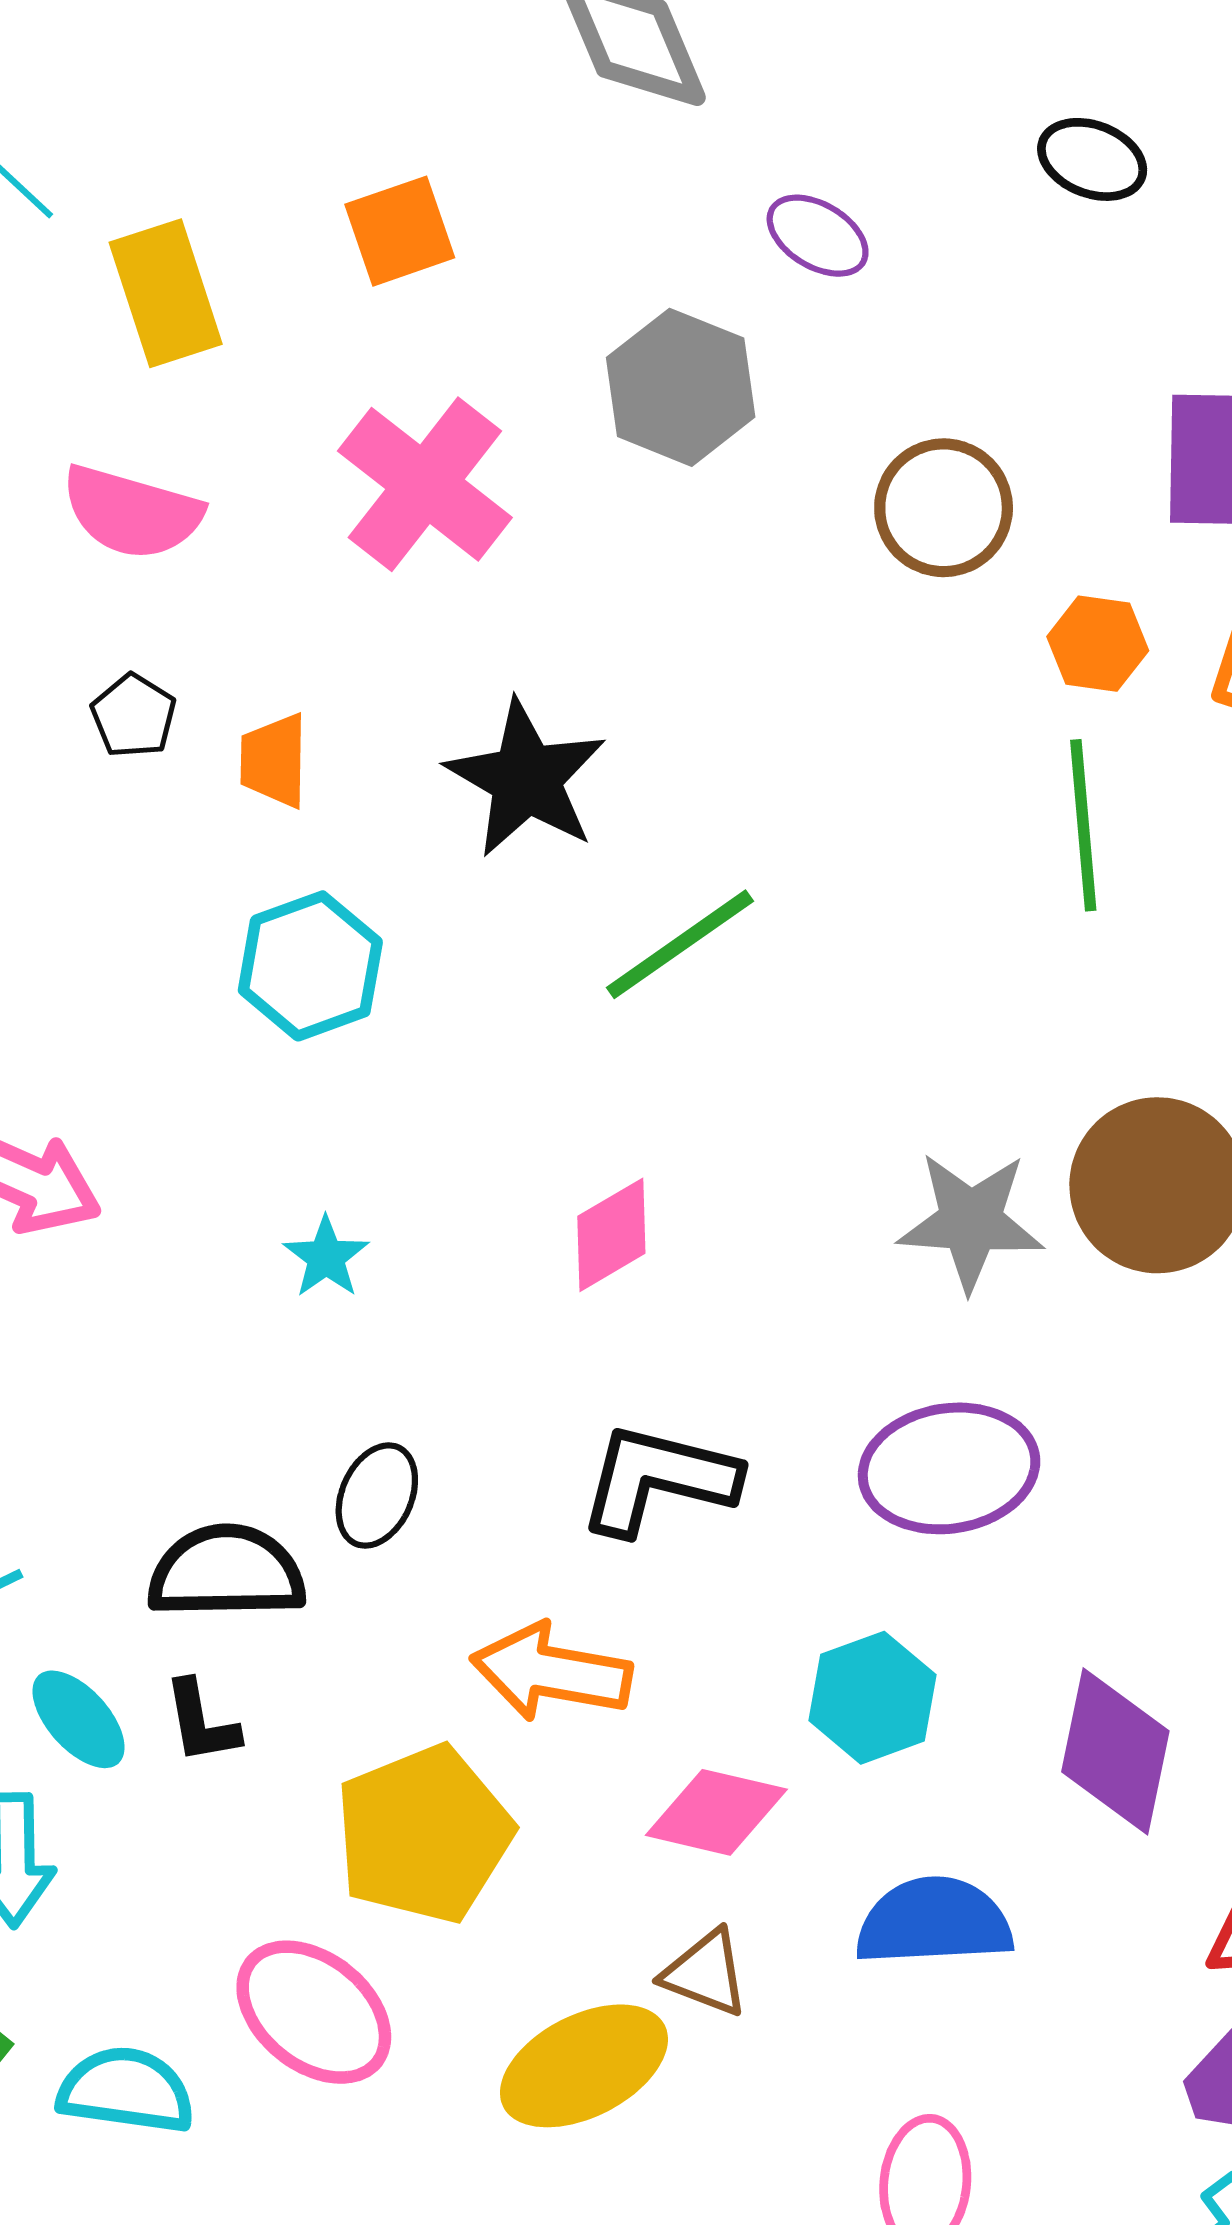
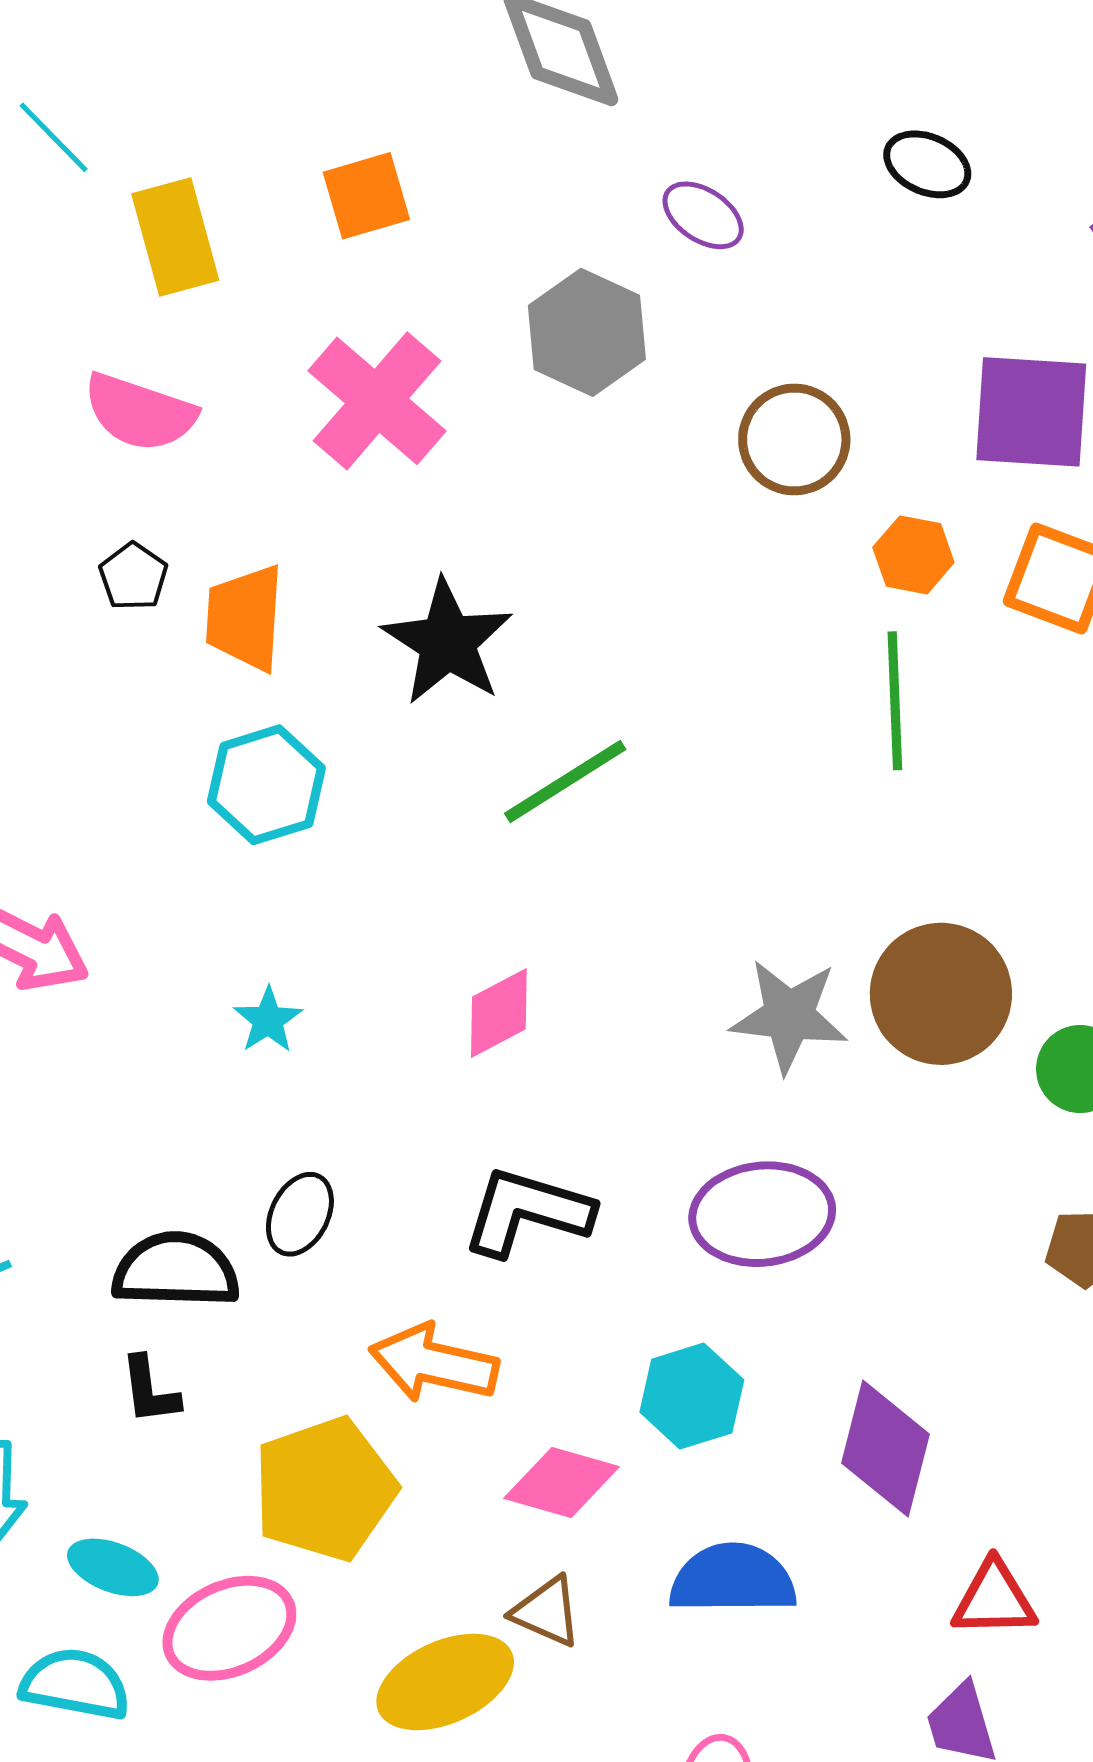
orange trapezoid: (274, 761) -> (245, 618), size x1.4
cyan ellipse: (79, 1719) -> (113, 1567), moved, turned -30
pink ellipse: (314, 2012) -> (229, 1628), turned -66

